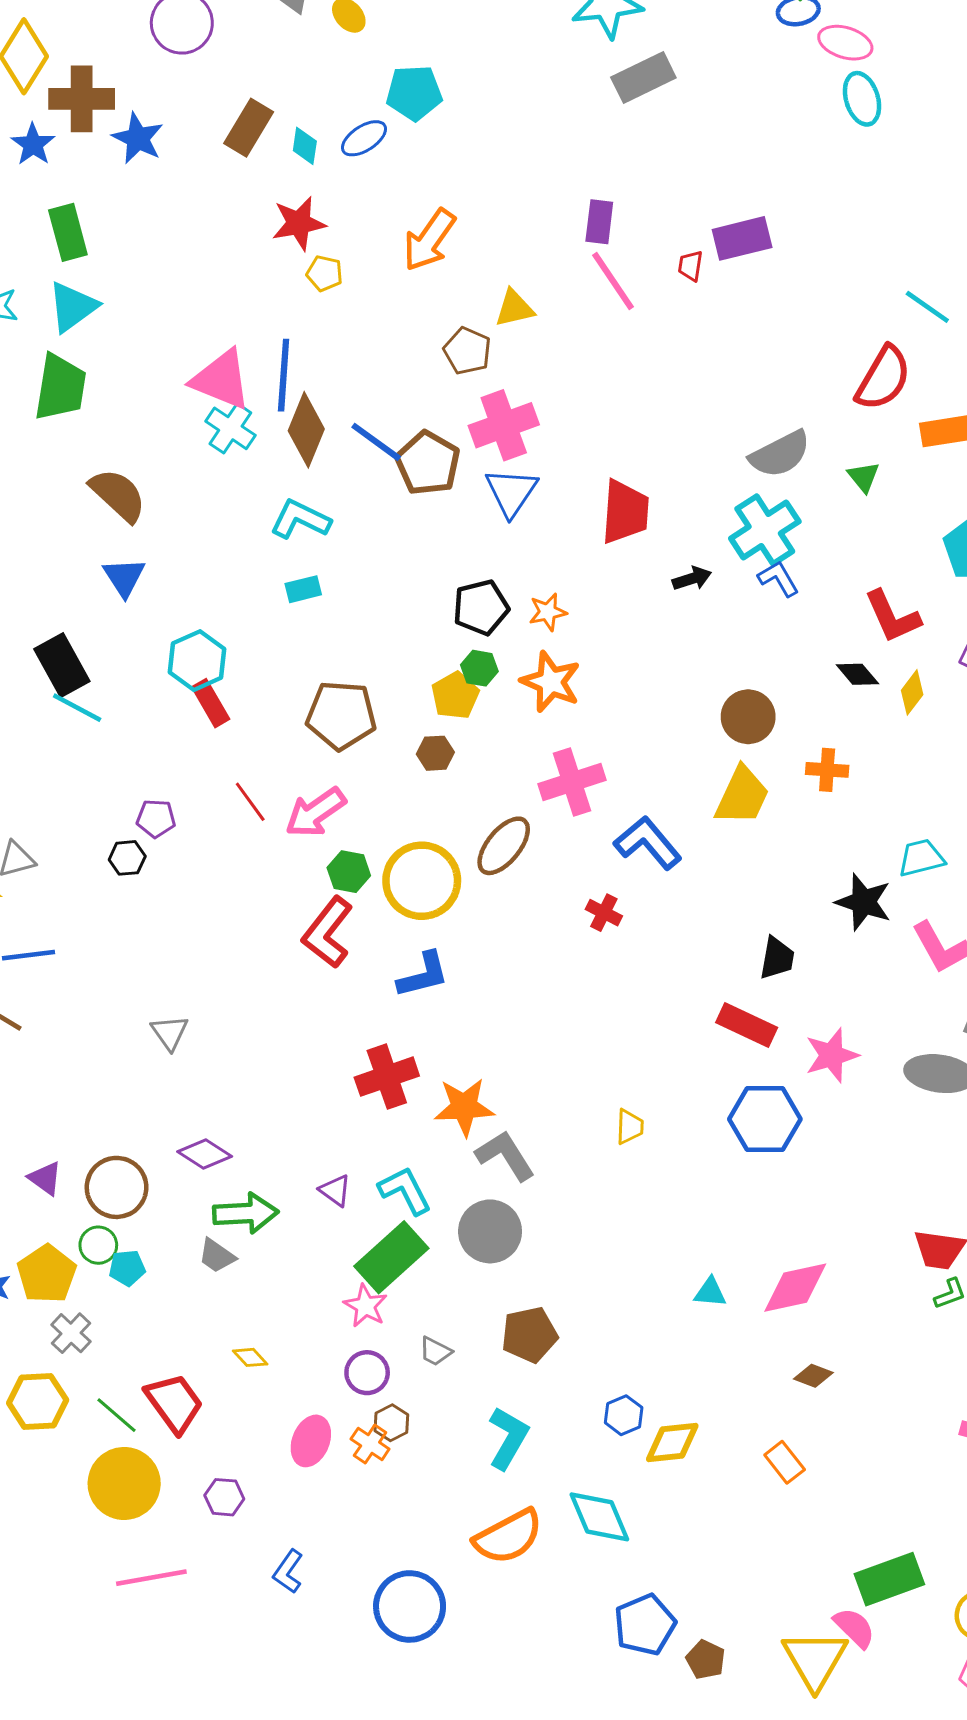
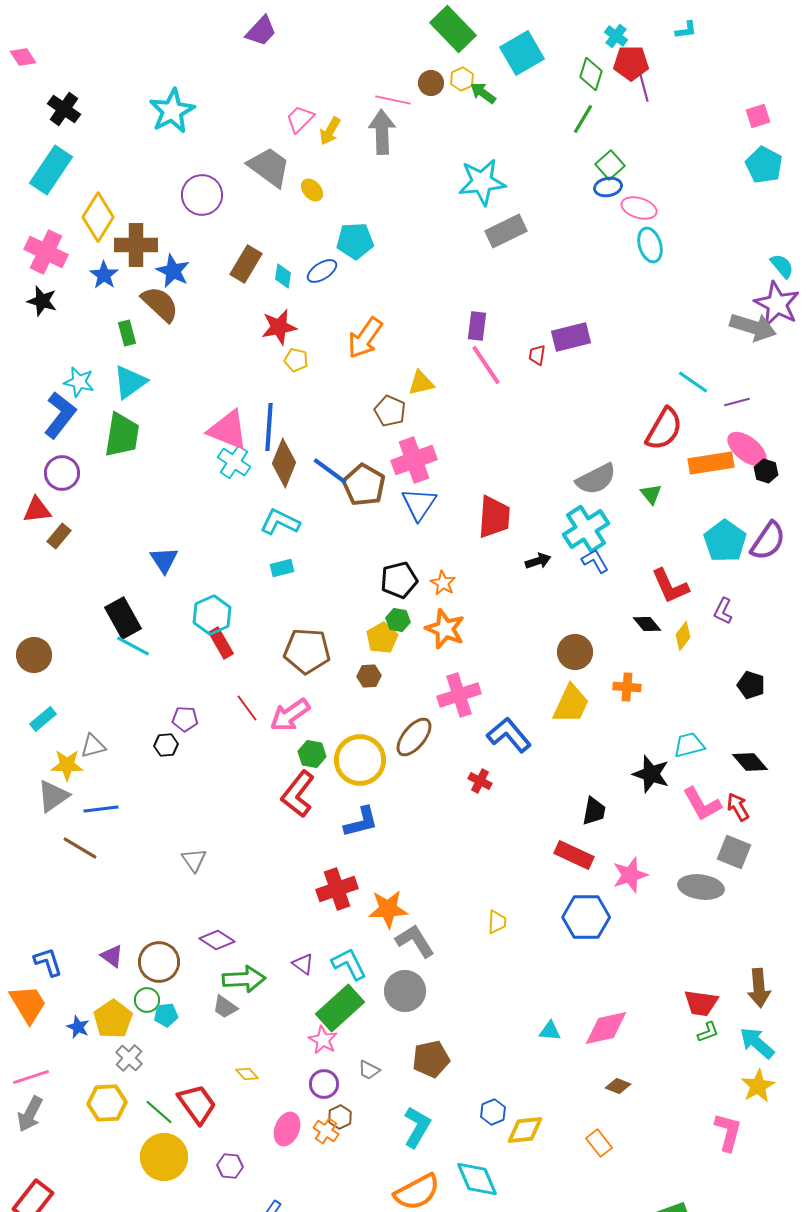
green rectangle: (68, 232) -> (127, 333), size x0.7
brown semicircle: (118, 495) -> (160, 304), moved
orange star: (548, 612) -> (443, 583), turned -30

